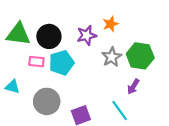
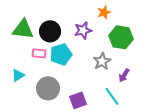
orange star: (111, 24) -> (104, 12), moved
green hexagon: (140, 56) -> (121, 37), moved
gray star: (112, 57) -> (102, 61), moved
cyan triangle: (13, 87) -> (18, 75), turned -48

